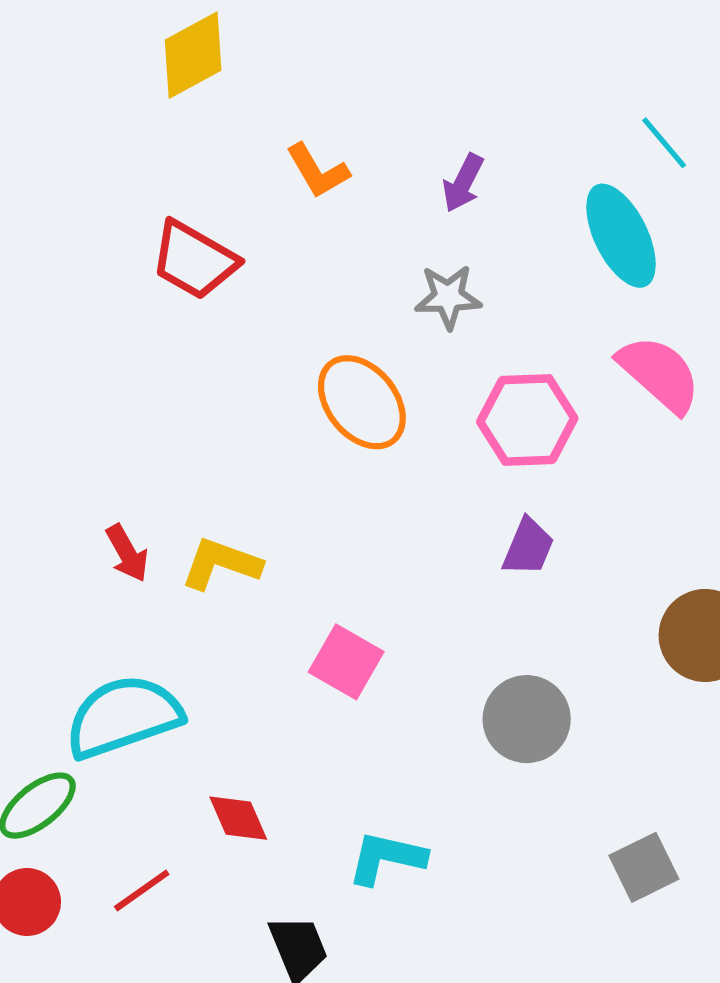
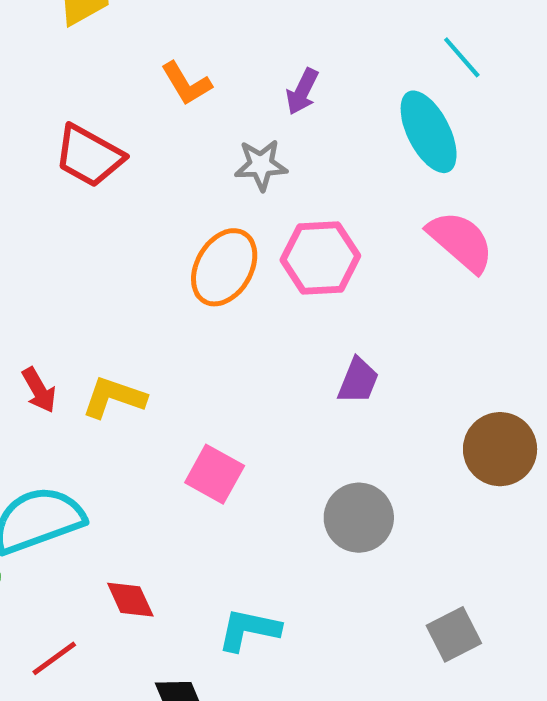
gray star: (448, 297) -> (261, 165), moved
orange ellipse: (362, 402) -> (224, 267), turned 70
pink hexagon: (527, 420) -> (320, 258), moved

